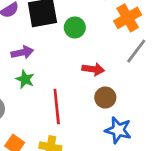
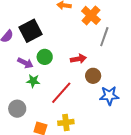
green circle: (75, 27) -> (45, 57), moved
purple arrow: (22, 52) -> (25, 63), turned 56
red line: (57, 106) -> (61, 93), turned 65

